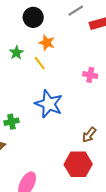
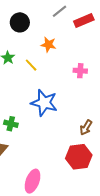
orange star: (47, 43) -> (48, 45), moved
green cross: (11, 122) -> (11, 124), turned 32

